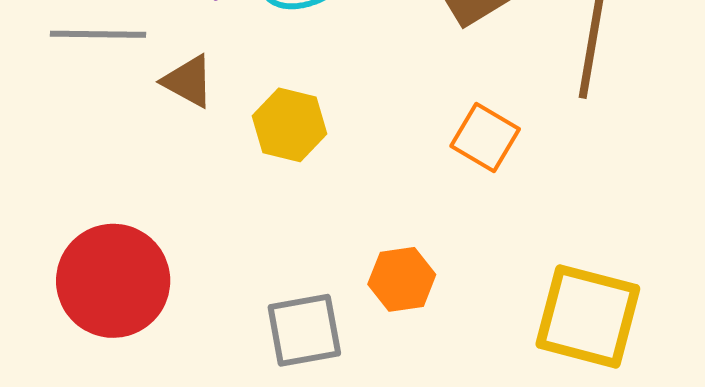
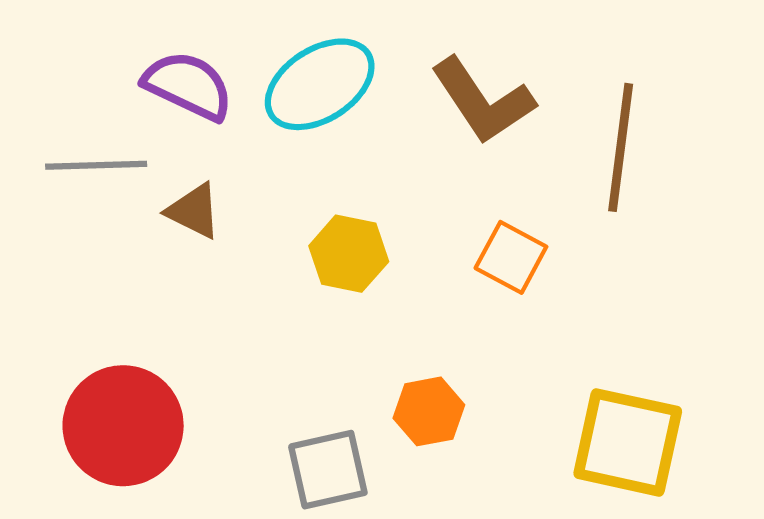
yellow hexagon: (290, 125) -> (349, 254), moved

